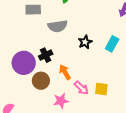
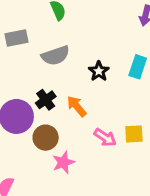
orange arrow: (65, 72) -> (77, 106), moved
pink star: (61, 101) -> (63, 162), moved

